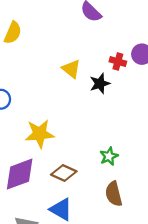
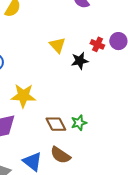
brown diamond: (64, 173) -> (56, 124), moved, turned 30
brown semicircle: (114, 194) -> (60, 155), moved, turned -50

